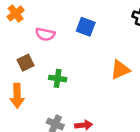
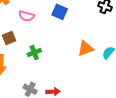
green cross: (58, 78) -> (34, 52), turned -32

